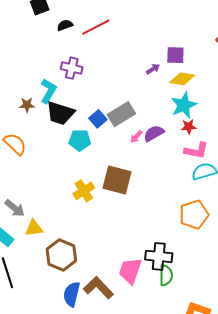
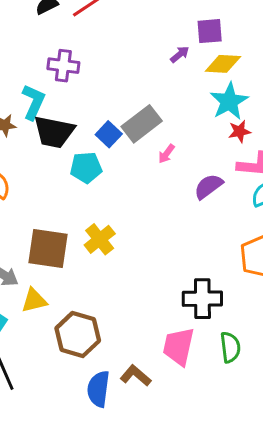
purple semicircle: (154, 133) -> (208, 186), moved
brown square: (117, 180) -> (48, 248), moved
black cross: (159, 256) -> (202, 299), moved
brown L-shape: (98, 288) -> (136, 376), size x0.7

